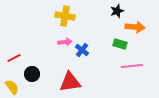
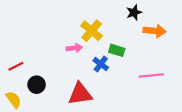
yellow cross: (65, 16) -> (92, 31), moved, turned 30
green rectangle: (120, 44) -> (117, 50), moved
blue cross: (82, 50) -> (101, 64), moved

